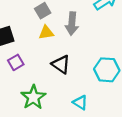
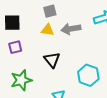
gray arrow: (72, 24) -> (71, 29), turned 60

